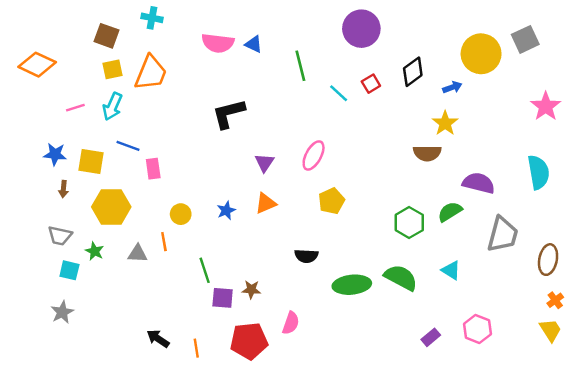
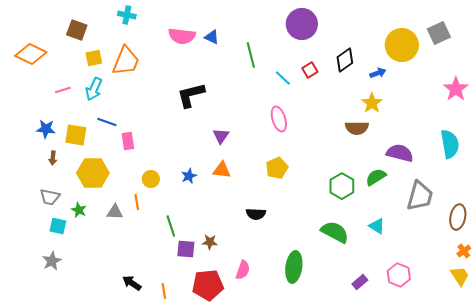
brown square: (107, 36) -> (77, 30), moved
pink ellipse: (314, 155) -> (279, 119), moved, turned -45
orange triangle: (266, 203) -> (222, 170), turned 30
green ellipse: (352, 285) -> (294, 267), moved, turned -76

